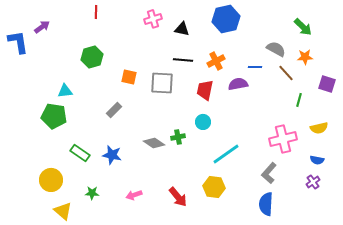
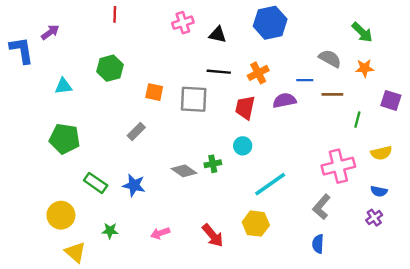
brown line: (286, 73) -> (332, 94), moved, turned -48
cyan triangle: (65, 91) -> (63, 86), moved
blue semicircle: (266, 204) -> (318, 244), size x0.7

